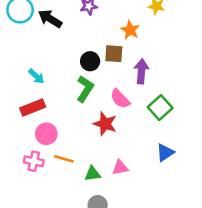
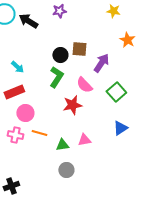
orange star: (130, 30) -> (127, 40), moved
purple arrow: (141, 71) -> (101, 63), turned 30
red star: (105, 124) -> (72, 105), turned -30

